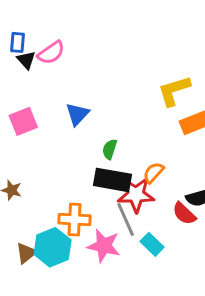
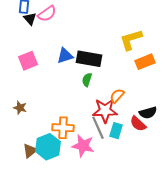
blue triangle: (77, 114) -> (65, 56), turned 30
black rectangle: (113, 180) -> (89, 59), moved
cyan rectangle: (152, 244) -> (116, 131), moved, turned 63

